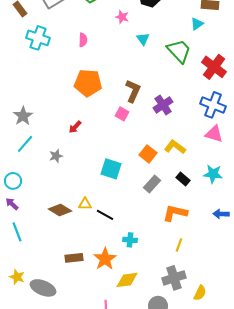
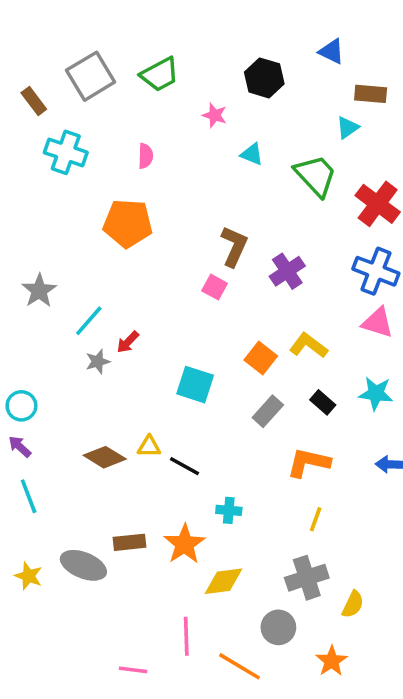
cyan triangle: (143, 39) -> (252, 154), turned -32
orange pentagon: (88, 83) -> (128, 223), moved
red arrow: (75, 127) -> (128, 342), moved
cyan line: (25, 144) -> (89, 321), moved
gray ellipse: (43, 288) -> (83, 565), moved

